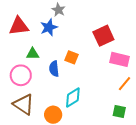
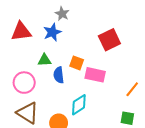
green triangle: (33, 54) -> (44, 60), moved
pink rectangle: (119, 59) -> (95, 75), moved

